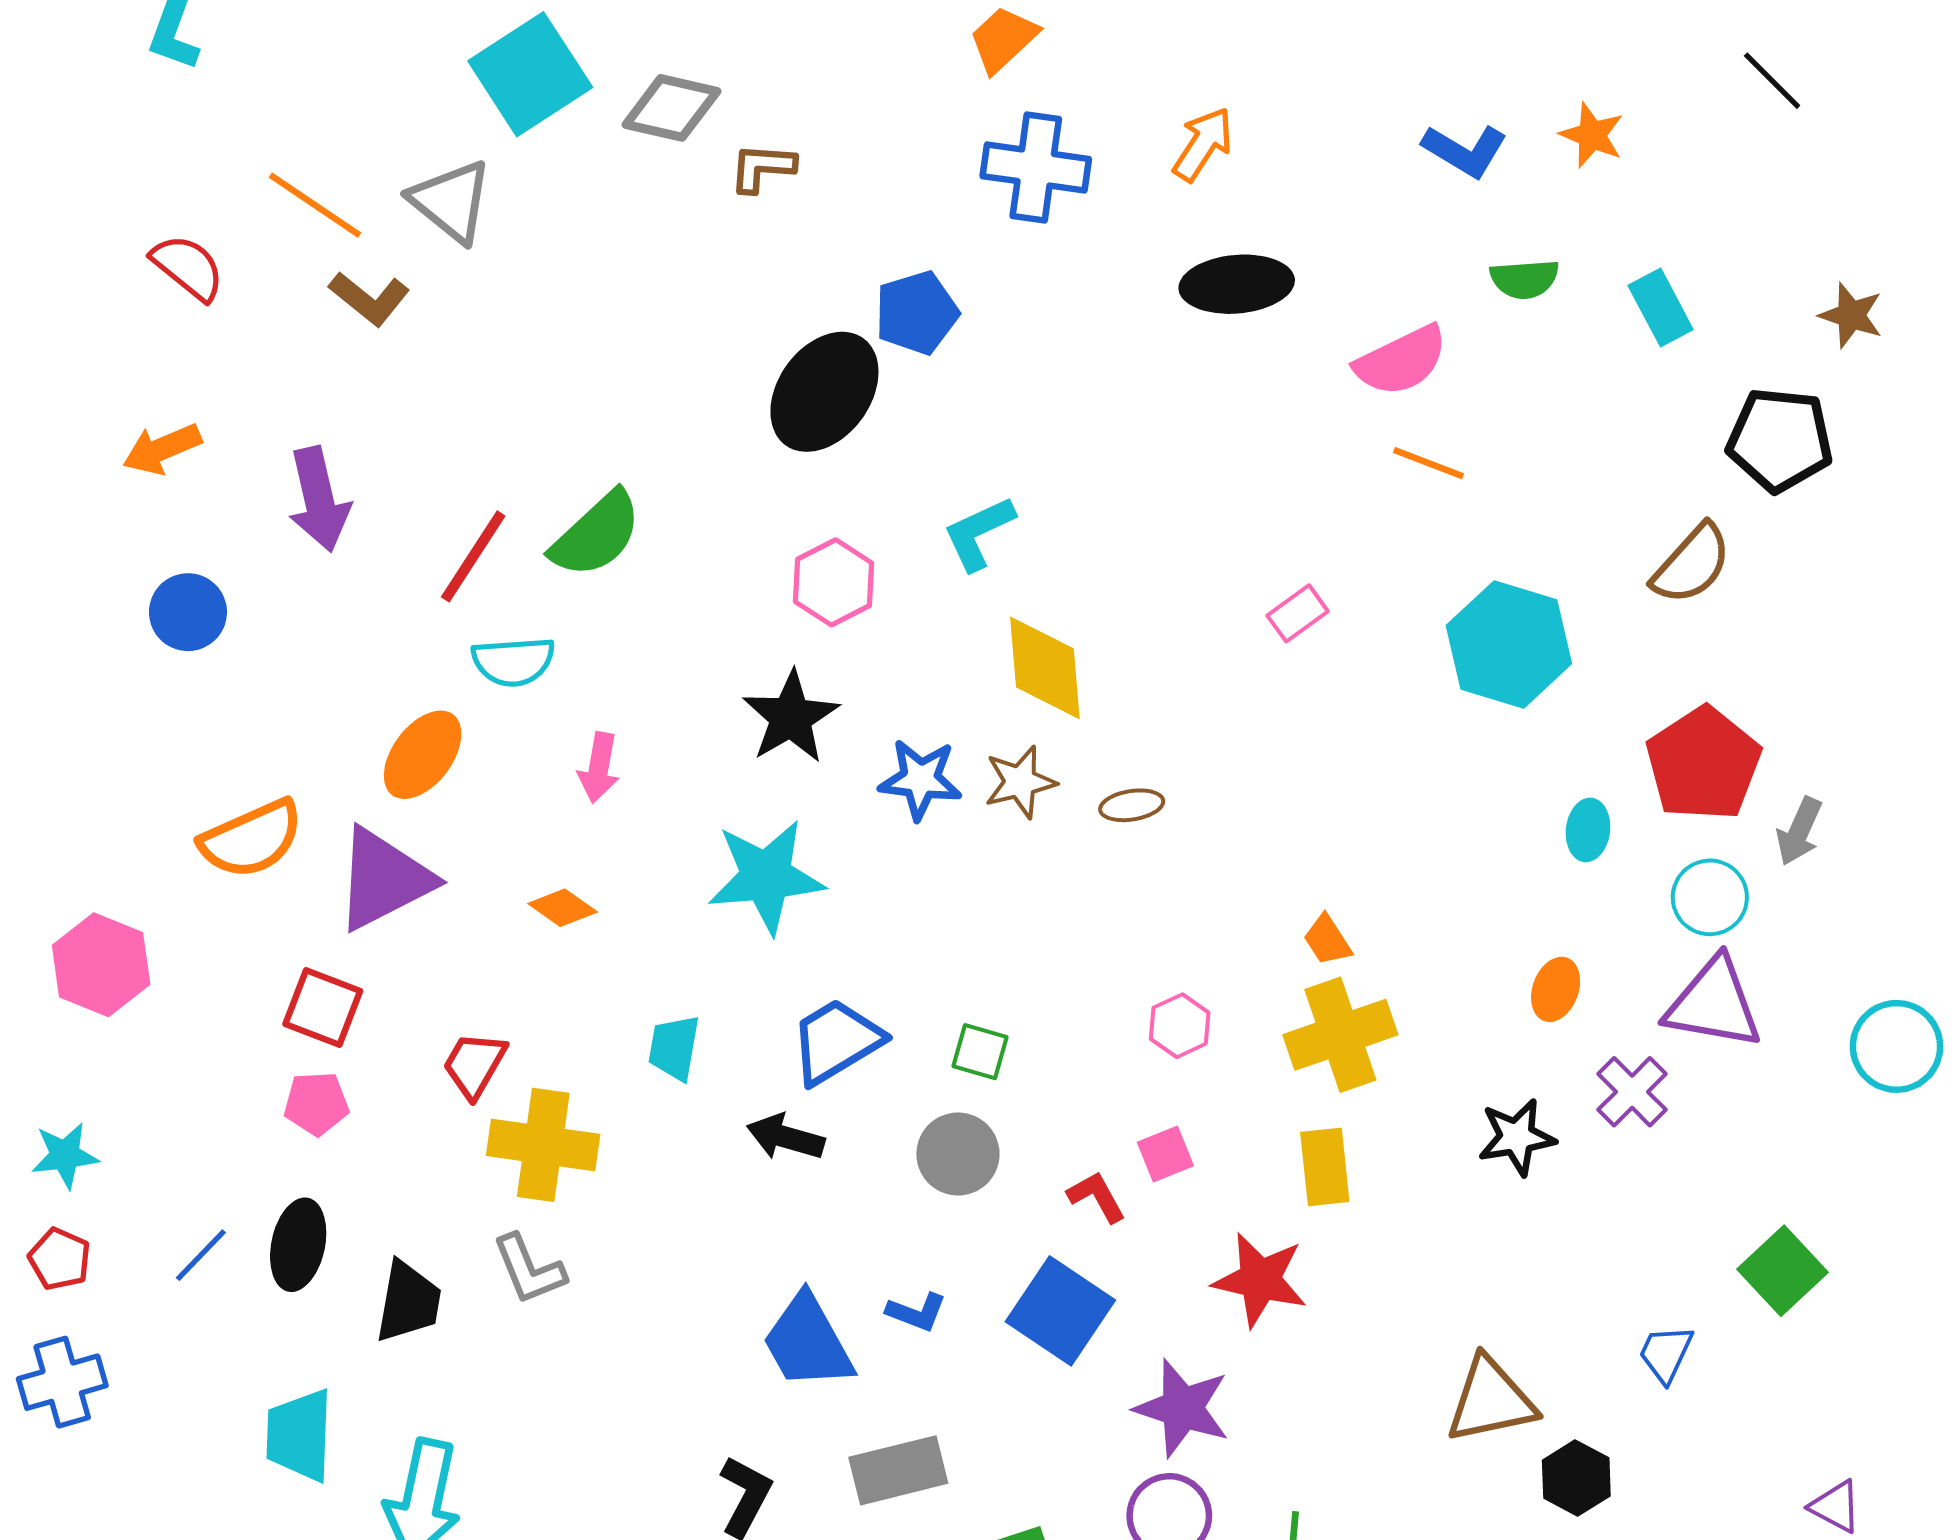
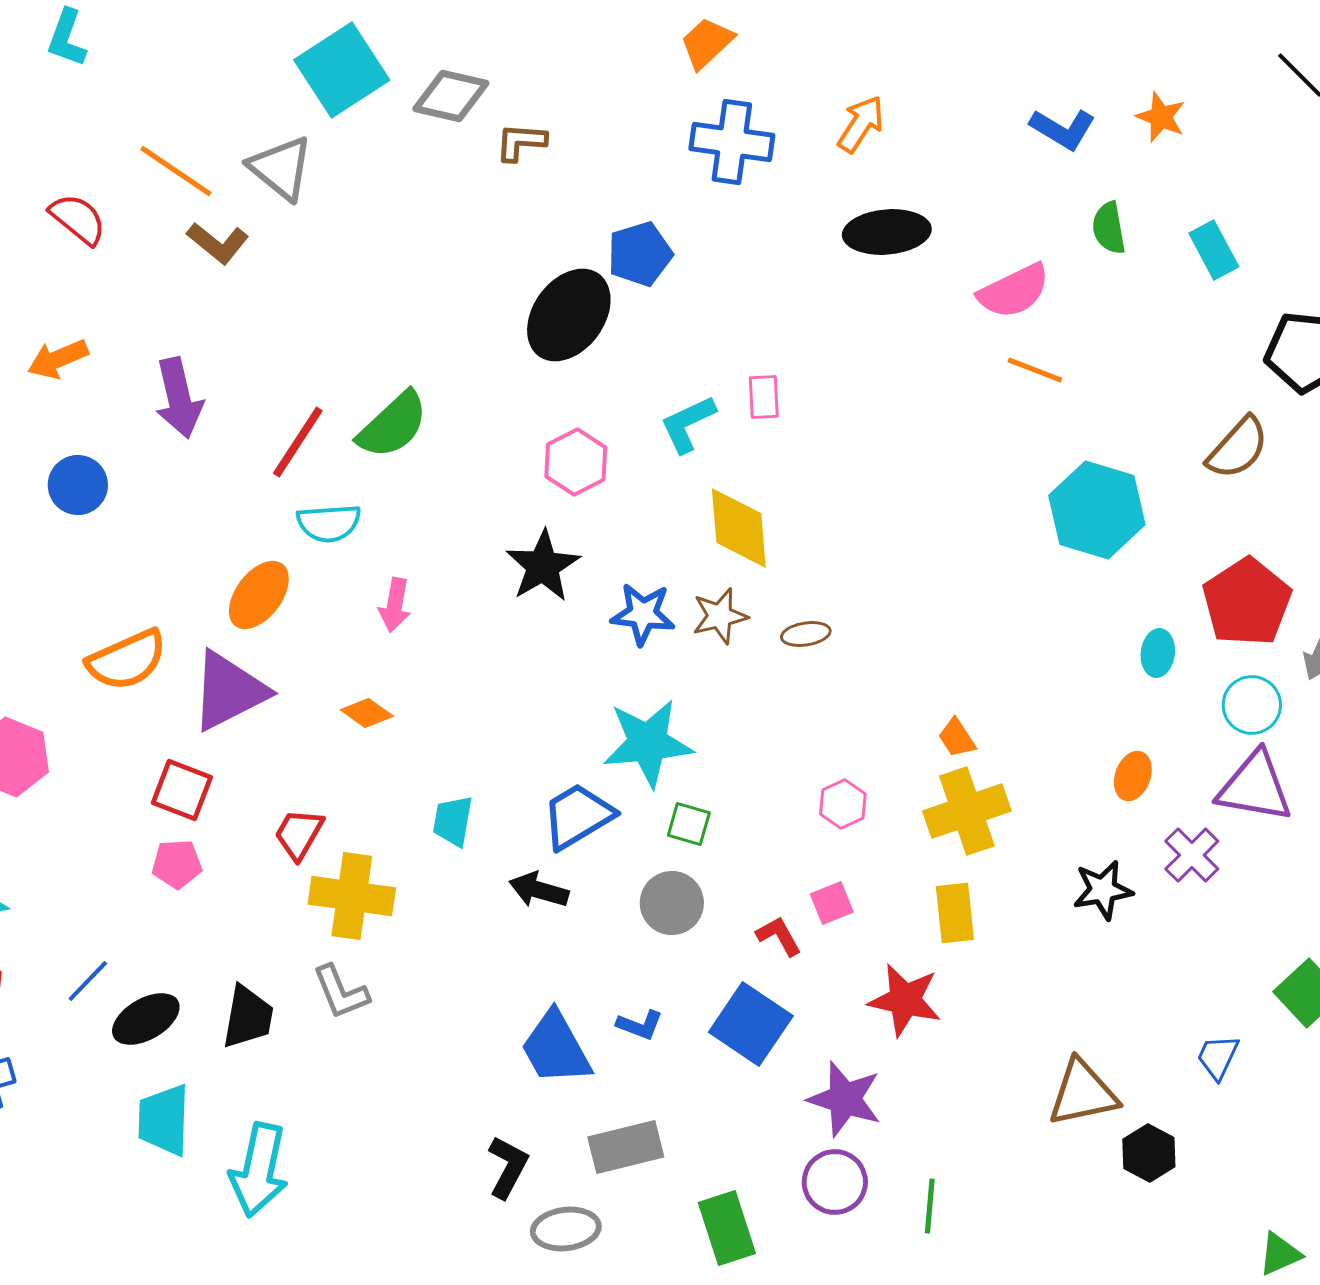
green semicircle: (1524, 279) -> (1109, 228), turned 84
pink rectangle: (1298, 613) -> (764, 397), moved, turned -57
cyan star: (766, 877) -> (648, 743), moved
black ellipse: (298, 1245) -> (146, 1019), moved, turned 48

